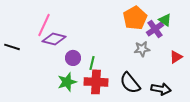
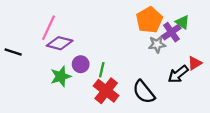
gray star: (142, 49) -> (157, 44), moved
green star: (67, 82) -> (61, 76), moved
red cross: (96, 82) -> (106, 91), turned 35
black arrow: (161, 89) -> (178, 74), moved, turned 132

